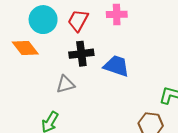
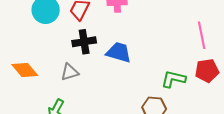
orange diamond: (25, 48) -> (25, 70), moved

